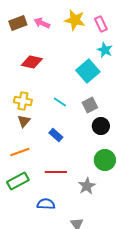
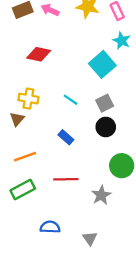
brown triangle: (24, 121) -> (17, 119), moved
black circle: (101, 126) -> (106, 127), moved
blue semicircle: (46, 204) -> (50, 227), moved

